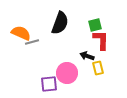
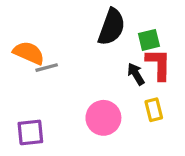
black semicircle: (60, 23) -> (112, 27), moved
black arrow: (87, 56) -> (136, 74), moved, turned 40
purple square: (49, 84) -> (30, 132), moved

